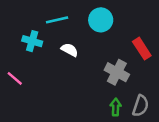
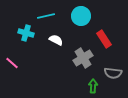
red rectangle: (142, 49) -> (104, 39), moved
gray cross: (117, 72) -> (83, 58), moved, turned 30
gray semicircle: (141, 106) -> (113, 73), moved, turned 78

